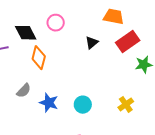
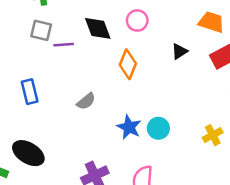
orange diamond: (39, 58) -> (128, 64), moved
blue star: (49, 103) -> (129, 127), moved

